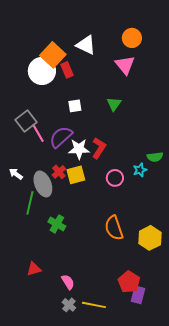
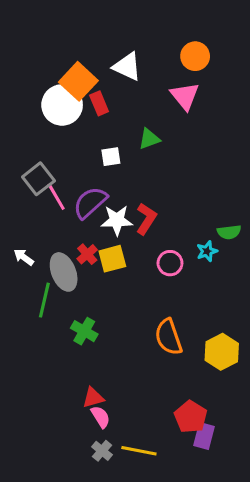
green triangle: (114, 104) -> (149, 139), moved, turned 35
red triangle: (34, 269) -> (93, 398), moved

